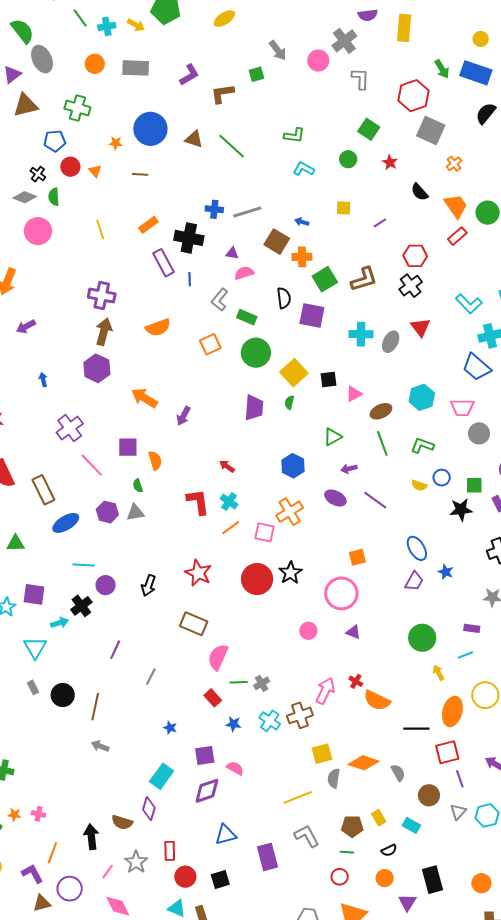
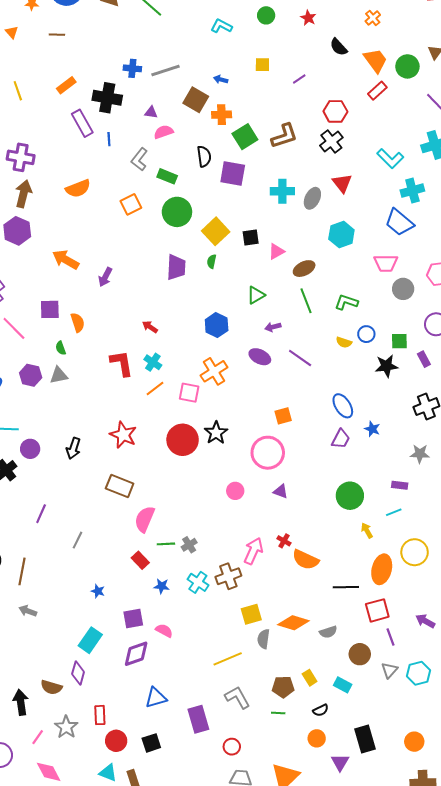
cyan hexagon: (422, 397) -> (341, 235), moved
gray semicircle: (398, 773) -> (328, 632), turned 102
red circle: (340, 877) -> (232, 747), moved

